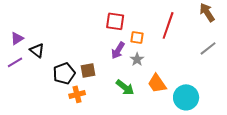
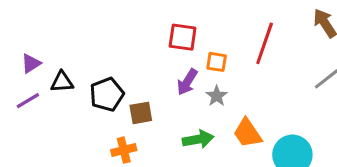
black triangle: (37, 50) -> (62, 82), turned -42
black pentagon: (64, 73) -> (107, 94), moved
green arrow: (125, 87) -> (198, 139), turned -48

